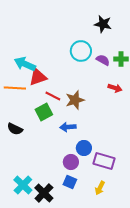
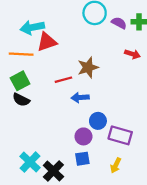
cyan arrow: (25, 64) -> (32, 27), turned -35
red line: (53, 96) -> (63, 80), moved, turned -42
green square: (44, 112) -> (20, 81), moved
blue square: (70, 182) -> (82, 159), turned -32

